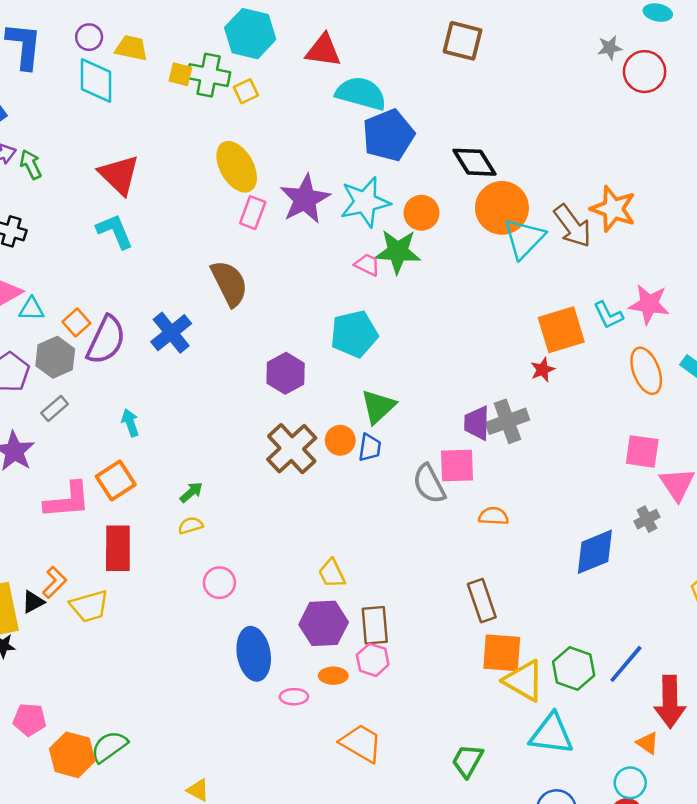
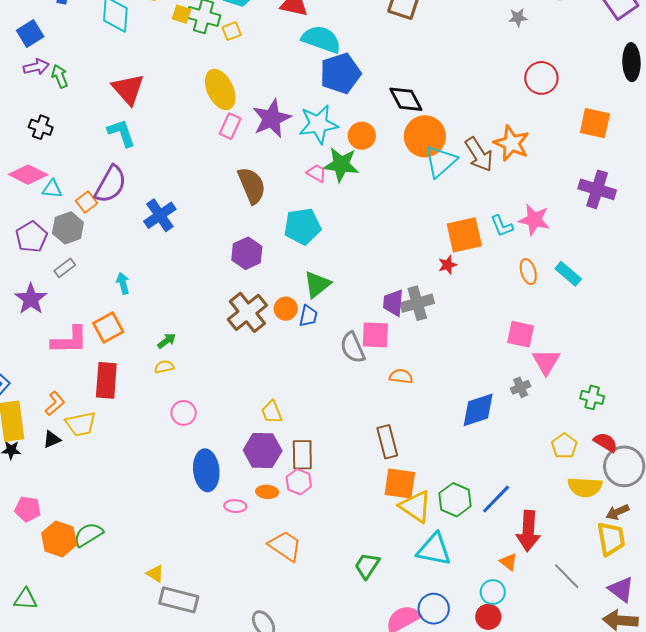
red circle: (645, 72) -> (541, 78), moved
brown semicircle: (229, 283) -> (252, 185), moved
purple semicircle: (106, 340) -> (111, 184), moved
orange ellipse: (646, 371) -> (528, 272), size x0.7
black triangle: (33, 602) -> (52, 439), moved

